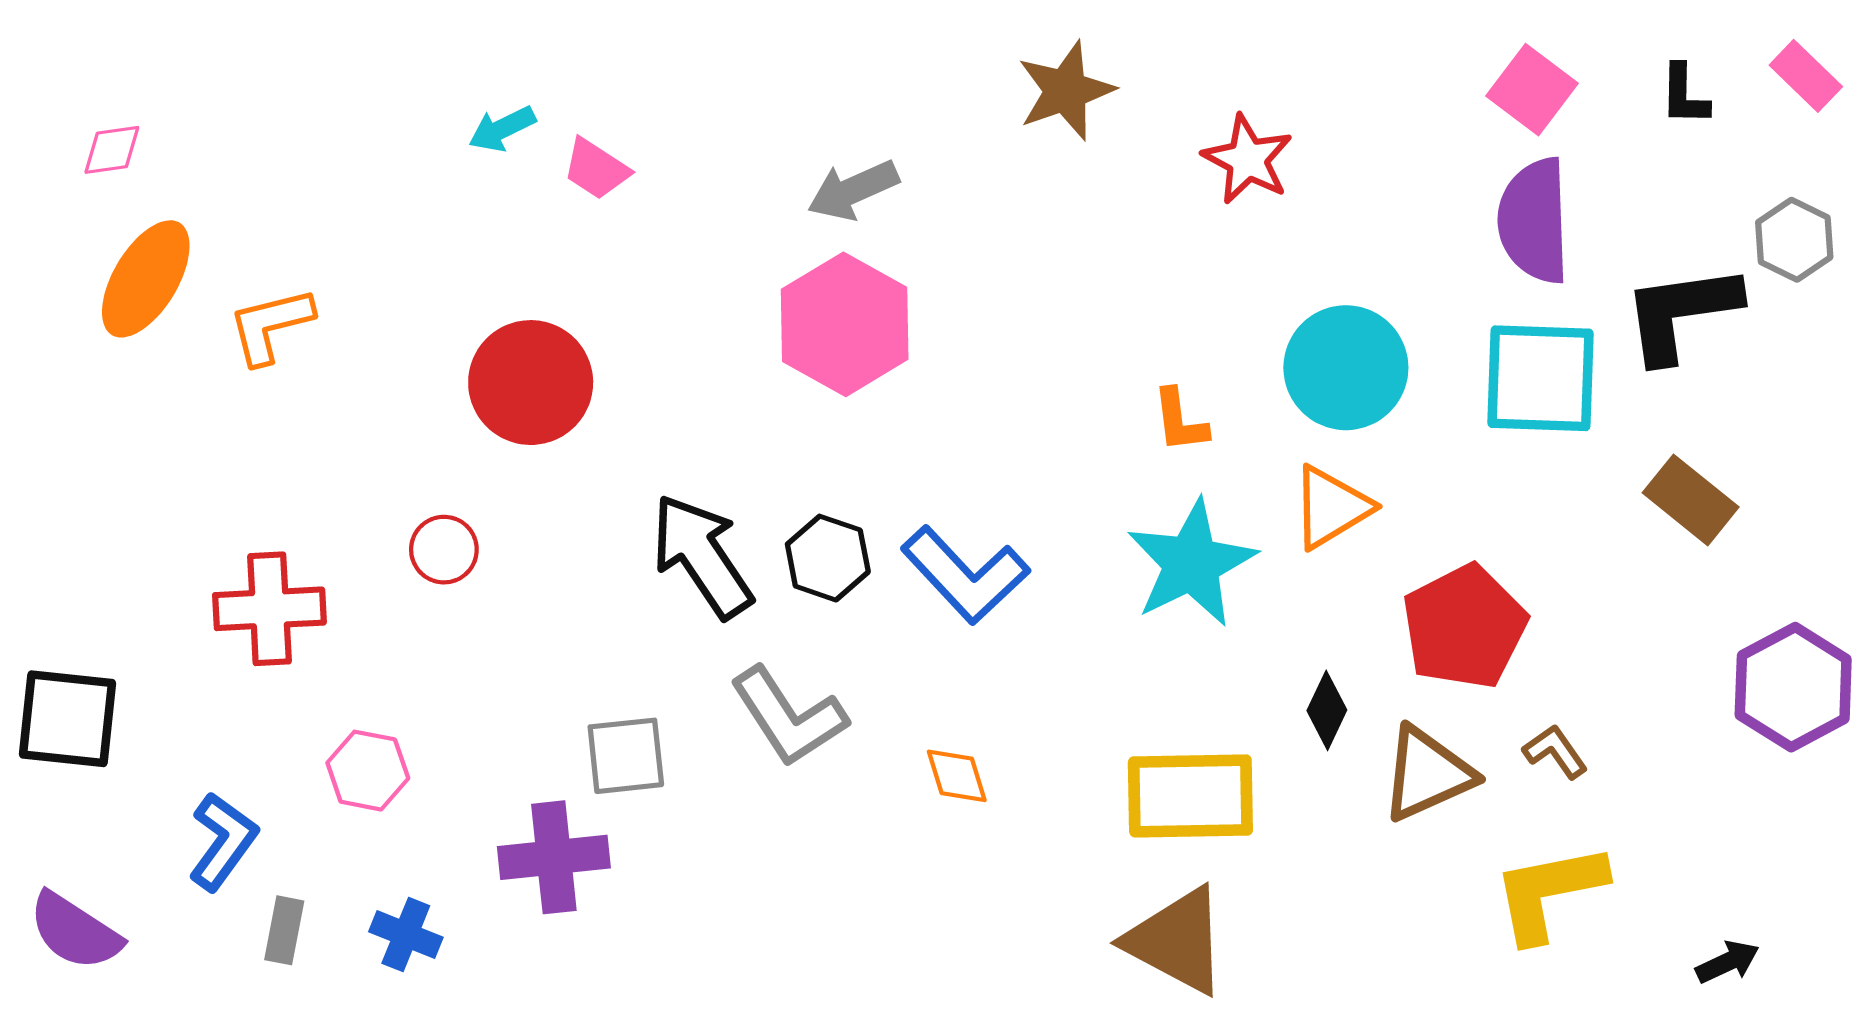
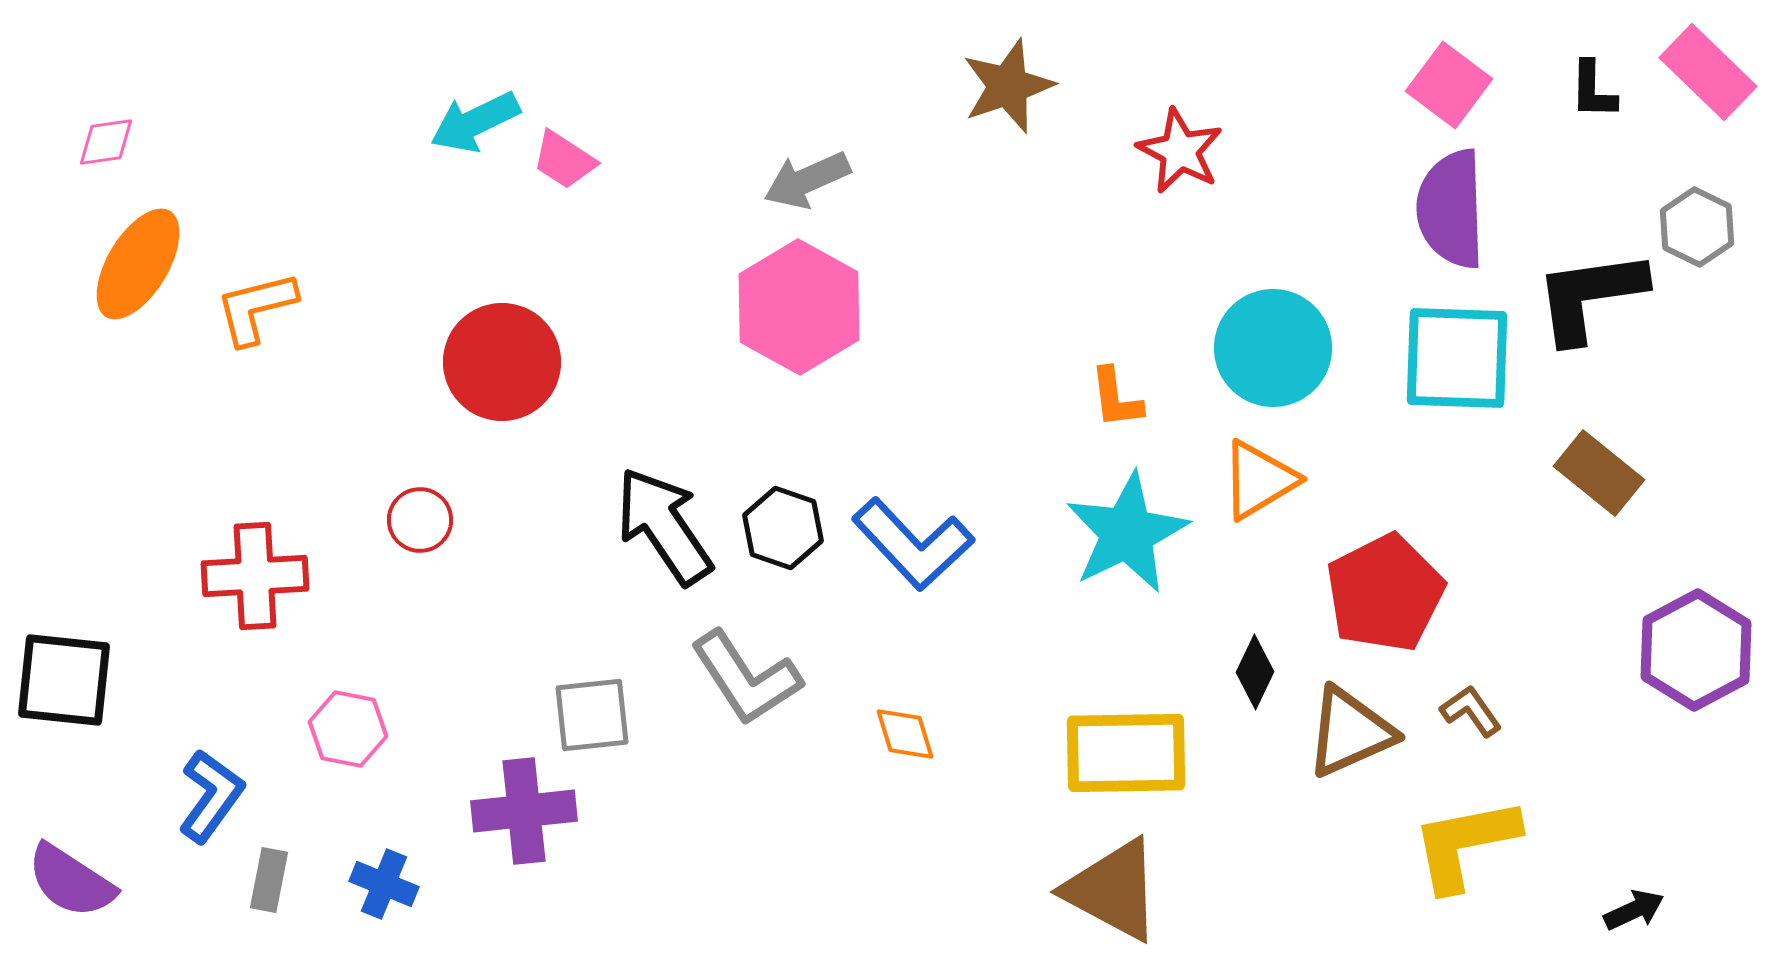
pink rectangle: (1806, 76) -> (1708, 72), size x1.4
cyan arrow: (502, 129) -> (475, 122), size x1.4

